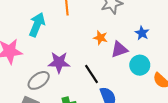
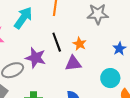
purple triangle: (119, 49) -> (73, 63), moved
black line: (92, 74) -> (57, 42), moved

